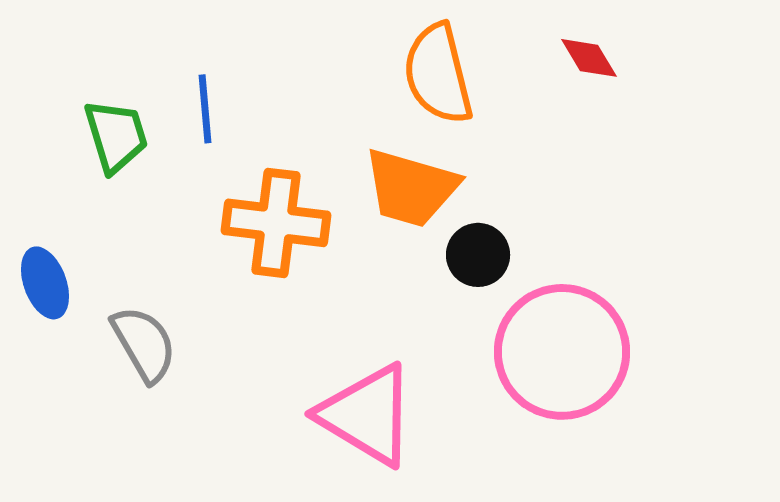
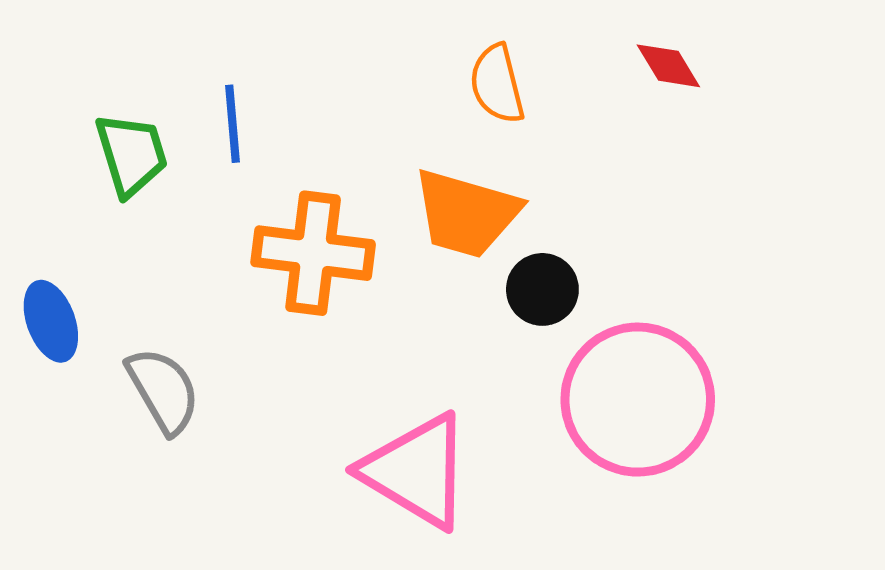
orange semicircle: (438, 74) -> (497, 84), size x0.7

